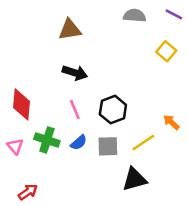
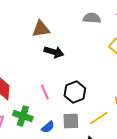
black arrow: (75, 73) -> (54, 52), moved
blue semicircle: (79, 142) -> (48, 127), moved

